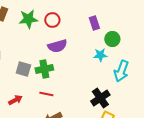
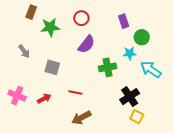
green star: (28, 19) -> (50, 27), moved
purple semicircle: (57, 46) -> (86, 44), turned -36
green cross: (44, 69) -> (108, 67), moved
cyan arrow: (121, 71) -> (151, 69), turned 105

